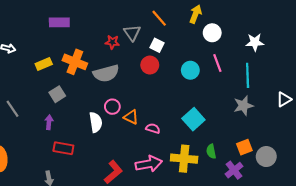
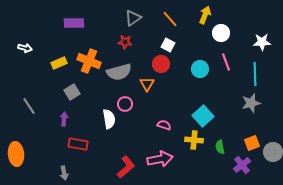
gray triangle: (132, 33) -> (133, 18), moved, turned 30
orange triangle: (131, 117) -> (147, 84), moved, turned 35
yellow cross: (184, 159) -> (194, 140), moved, size x0.7

